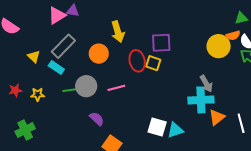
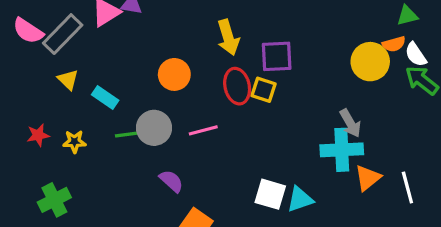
yellow arrow: (118, 32) -> (228, 37), moved
gray rectangle: (63, 46) -> (63, 34), moved

